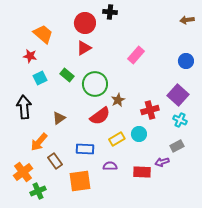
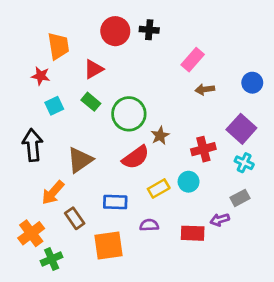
black cross: (110, 12) -> (149, 30), moved
brown arrow: (187, 20) -> (205, 89), moved
orange trapezoid: (43, 34) -> (58, 46), turned 40
red triangle: (84, 48) -> (94, 69), moved
pink rectangle: (136, 55) -> (193, 60), moved
brown triangle: (59, 118) -> (80, 160), size x1.5

